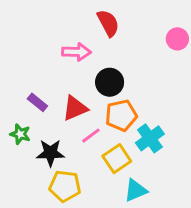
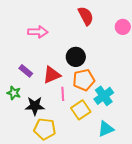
red semicircle: (108, 23) -> (86, 16), moved
pink arrow: (76, 52) -> (38, 32), moved
pink line: (91, 136) -> (63, 94), turned -56
cyan triangle: (136, 190) -> (106, 129), moved

